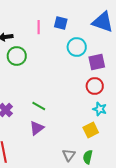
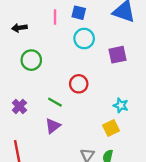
cyan circle: (77, 47) -> (84, 39), moved
green circle: (17, 56) -> (31, 60), moved
red circle: (95, 86) -> (79, 84), moved

